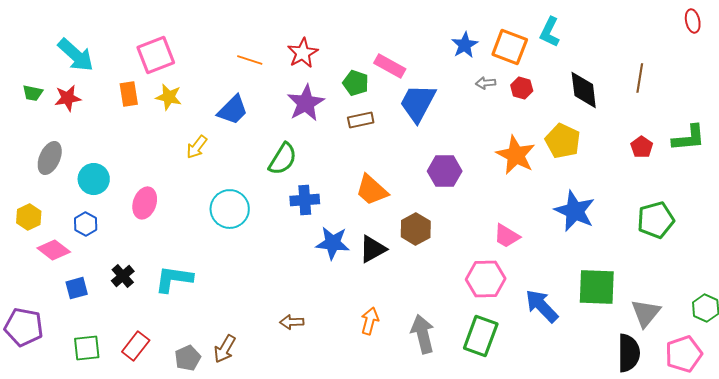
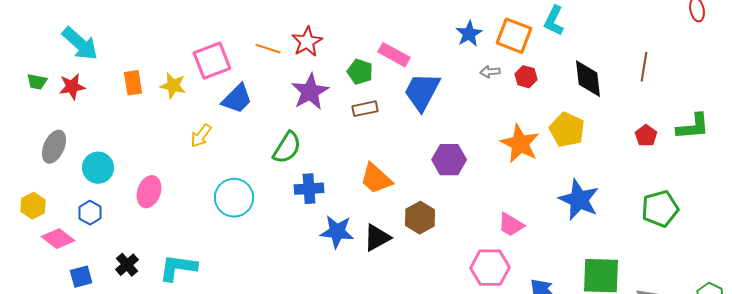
pink square: (156, 55) -> (212, 61), moved
orange line: (250, 60) -> (268, 49), moved

